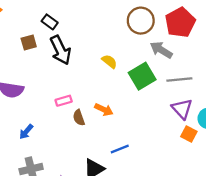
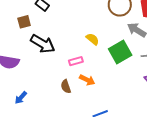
black arrow: (60, 50) -> (43, 44), moved, turned -35
pink rectangle: (64, 101) -> (76, 61), moved

